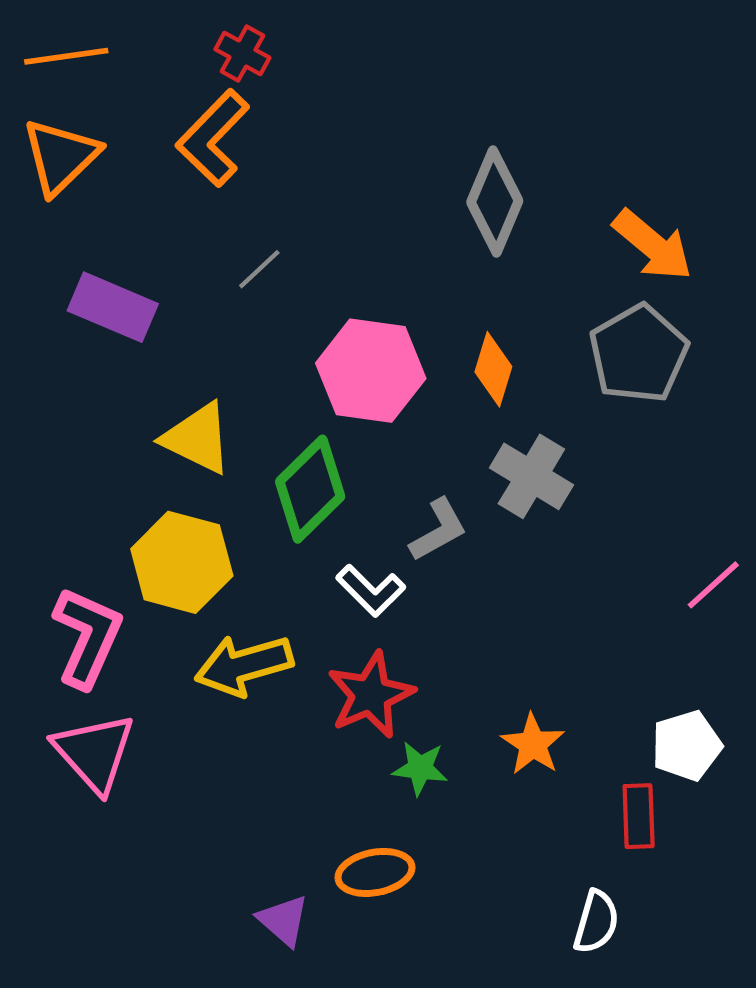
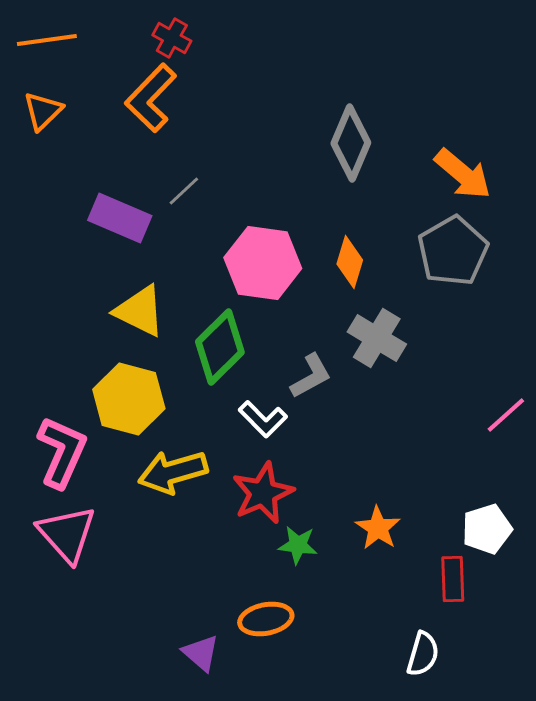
orange triangle: (61, 156) -> (43, 111), size x0.7
purple rectangle: (113, 307) -> (120, 218), moved

